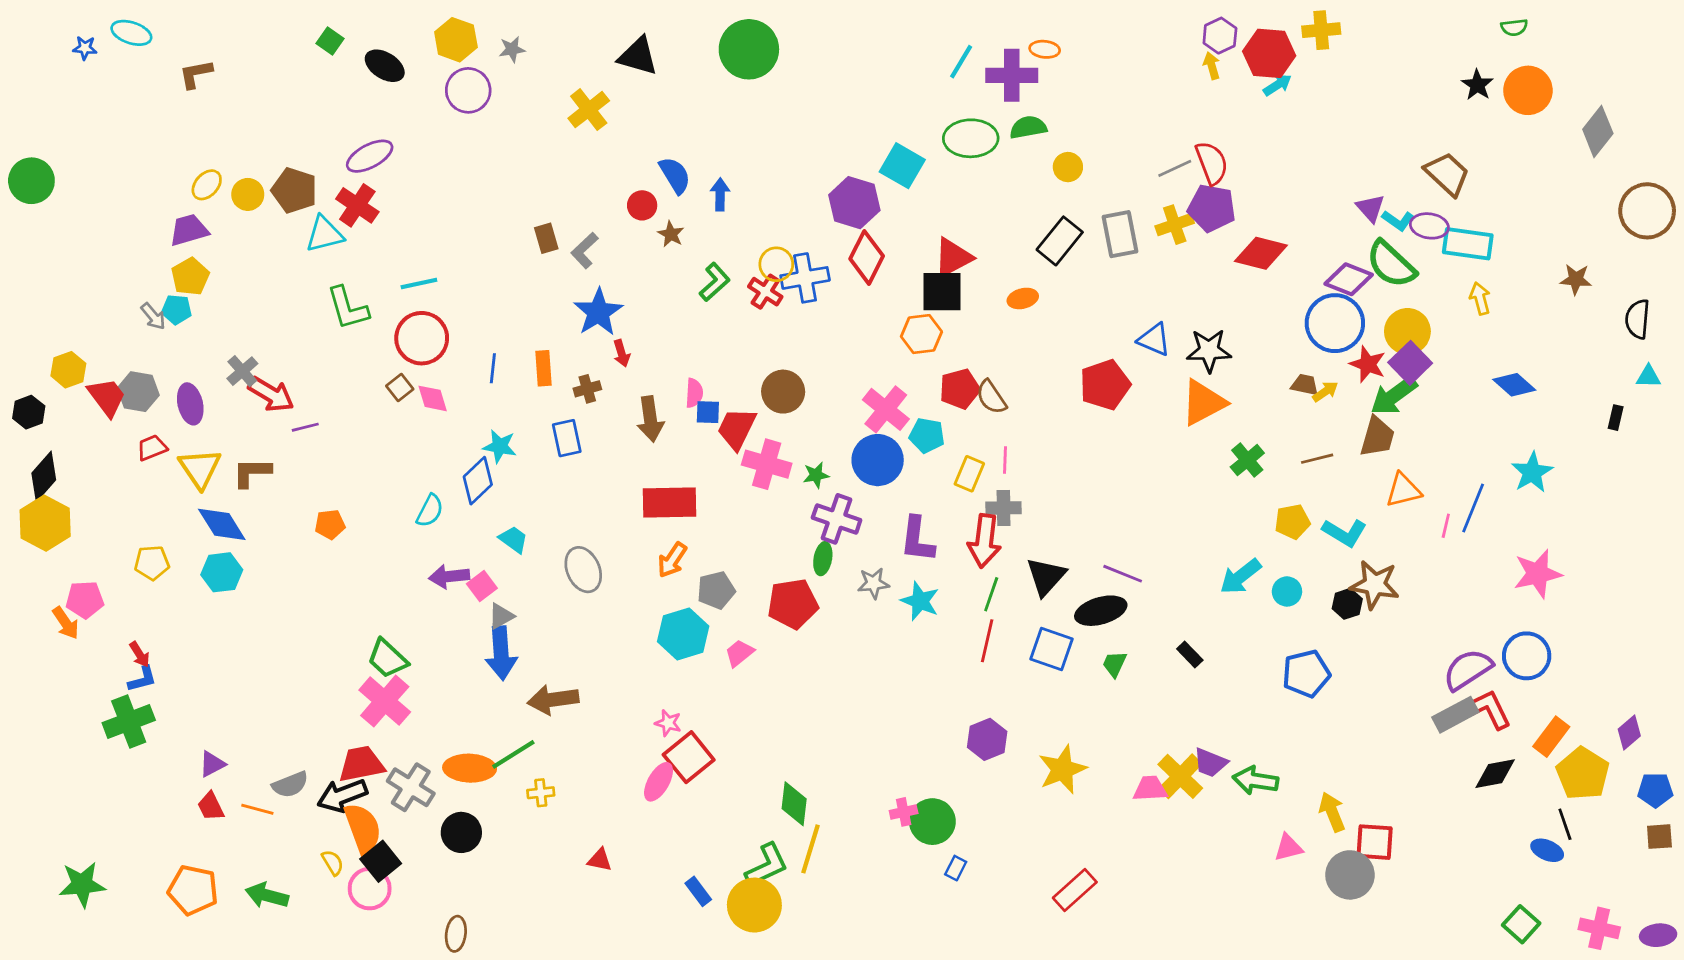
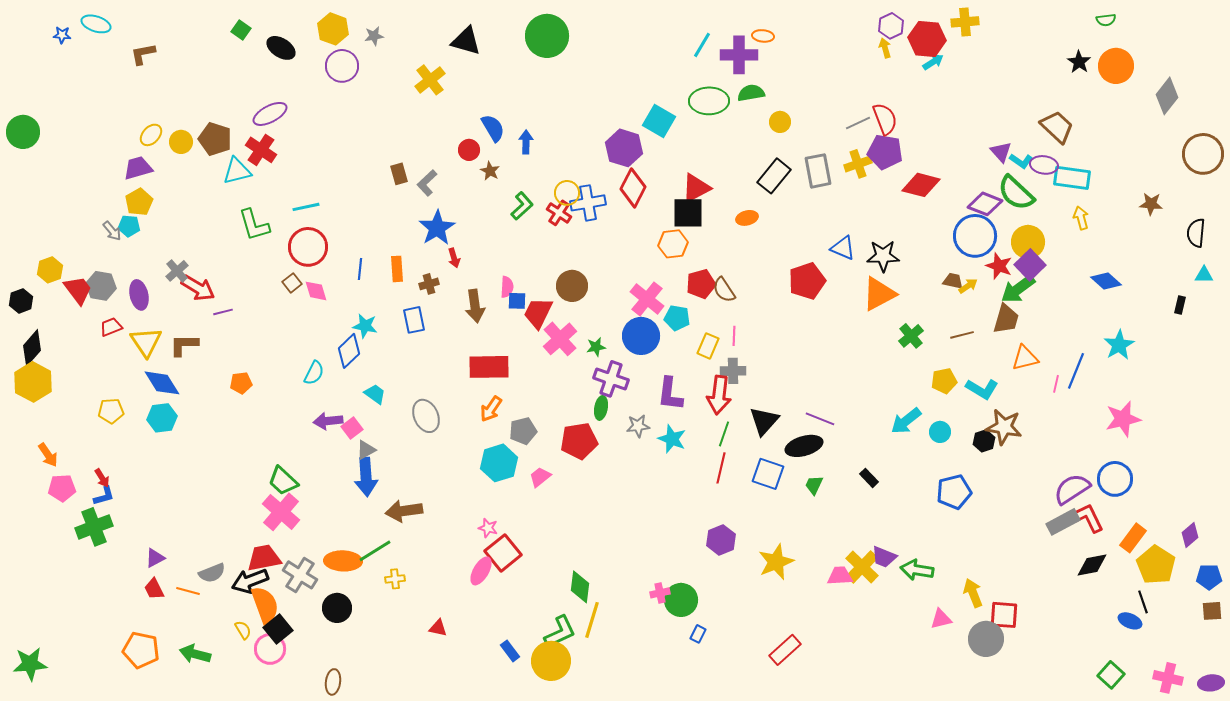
pink cross: (767, 464) -> (560, 339), turned 32
pink pentagon: (85, 600) -> (62, 488), moved
green star: (82, 885) -> (30, 664), moved

